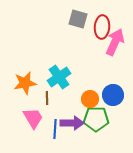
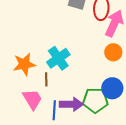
blue circle: (113, 95) -> (112, 88), moved
orange circle: (90, 99) -> (113, 52), moved

